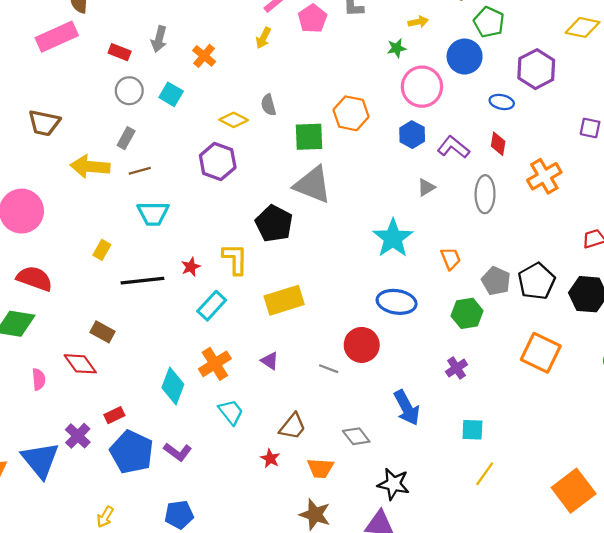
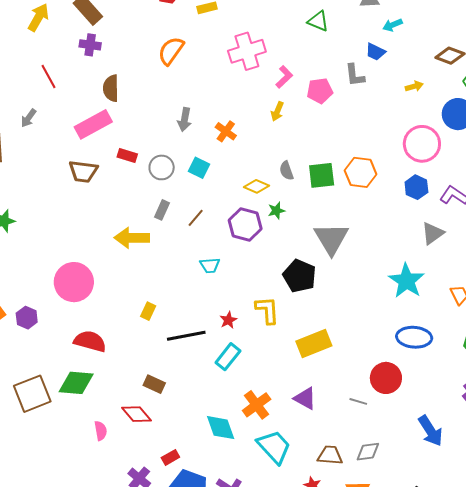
pink pentagon: (312, 19) -> (320, 91), turned 30
green star: (397, 48) -> (276, 211), moved
red rectangle: (120, 52) -> (127, 156), moved
brown trapezoid: (44, 123) -> (83, 171), moved
green square: (309, 137) -> (322, 175), moved
brown line: (140, 171) -> (196, 218), moved, turned -30
gray triangle: (313, 185) -> (331, 239), turned 42
gray triangle: (426, 187) -> (433, 233), size x1.4
cyan trapezoid: (153, 214) -> (210, 265), moved, size x0.7
cyan rectangle: (212, 306) -> (228, 357), moved
purple triangle: (270, 361) -> (305, 398), size x1.4
cyan diamond: (173, 386) -> (221, 428), turned -36
cyan trapezoid: (231, 412) -> (274, 447), size x1.5
brown trapezoid: (293, 426) -> (330, 455), turned -120
gray diamond: (356, 436) -> (368, 452), moved, turned -55

